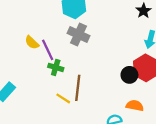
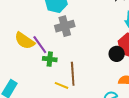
gray cross: (78, 34) -> (65, 26), turned -30
yellow semicircle: (32, 42) -> (25, 41), size x1.5

